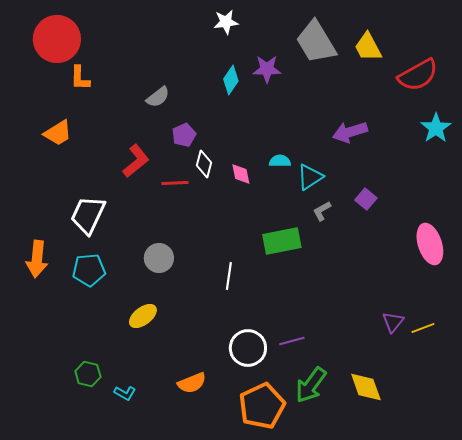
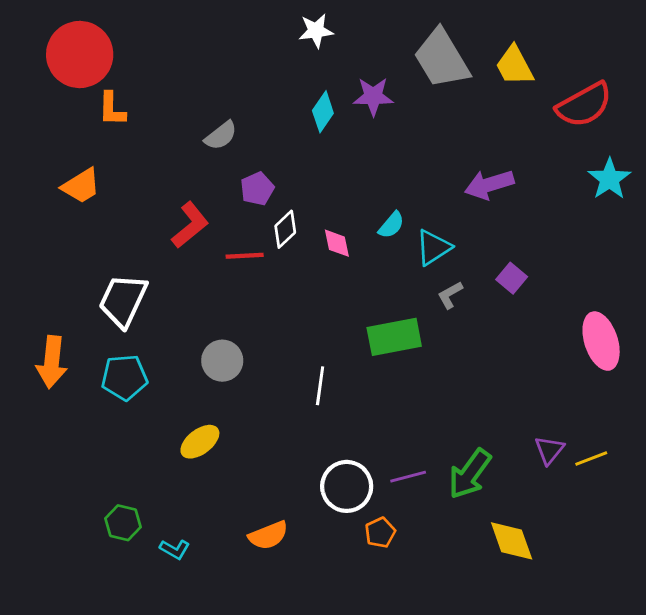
cyan semicircle: (280, 161) -> (391, 225), turned 130
white diamond: (204, 164) -> (285, 229), turned 32
green arrow: (311, 385) -> (470, 474), moved
orange pentagon: (262, 406) -> (380, 533), moved, size x0.5

